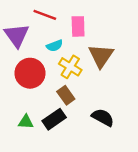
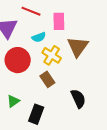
black semicircle: (103, 117) -> (78, 99), turned 36
black rectangle: (54, 119) -> (36, 114), moved, turned -36
green triangle: (26, 122) -> (13, 101), turned -40

